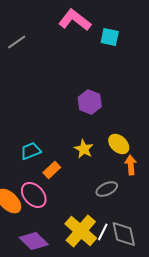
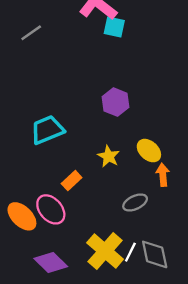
cyan square: (110, 37) -> (114, 27), moved
cyan trapezoid: (31, 151) -> (47, 130), moved, size x1.4

